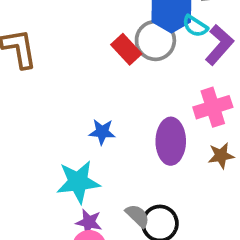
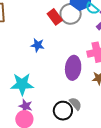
blue star: (102, 132) -> (38, 45), moved
gray semicircle: (138, 216) -> (75, 104), moved

